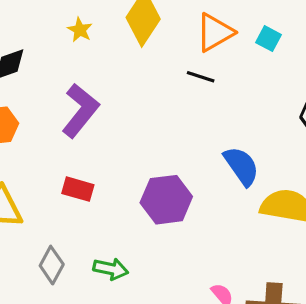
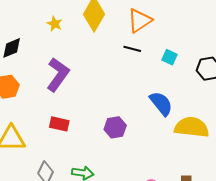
cyan square: (269, 39) -> (170, 57), moved
purple hexagon: (166, 200) -> (115, 127), size x0.7

